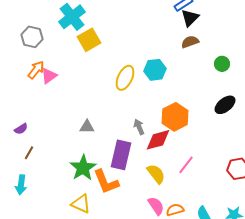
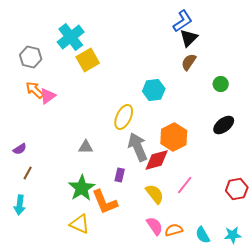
brown semicircle: (190, 42) -> (189, 62), turned -36
orange arrow: (36, 70) -> (35, 90), turned -84
yellow ellipse: (125, 78) -> (124, 117), moved
gray arrow: (139, 127) -> (138, 147), size x1.8
purple rectangle: (121, 155) -> (120, 175), size x0.5

